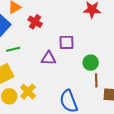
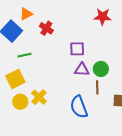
purple triangle: (49, 58) -> (82, 70), moved
brown line: (96, 80) -> (97, 87), moved

